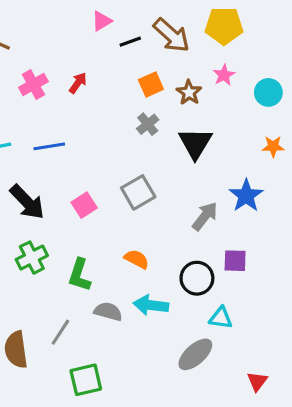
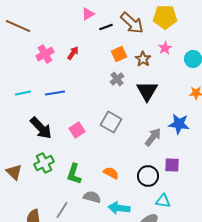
gray square: (138, 192) -> (111, 122), turned -30
blue star: (246, 196) -> (179, 124), turned -30
orange semicircle: (137, 259) -> (111, 173), moved
cyan arrow: (151, 305) -> (119, 208), moved

